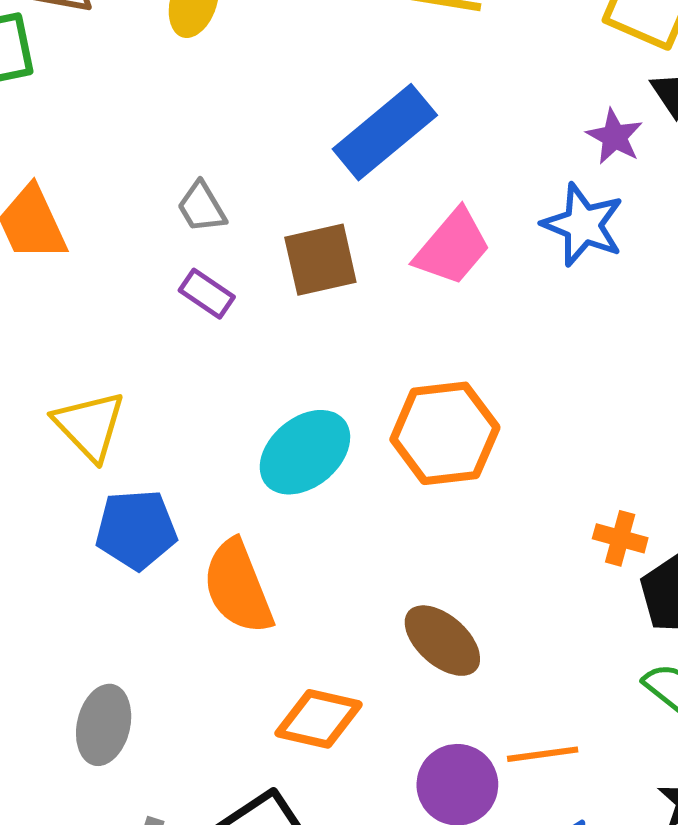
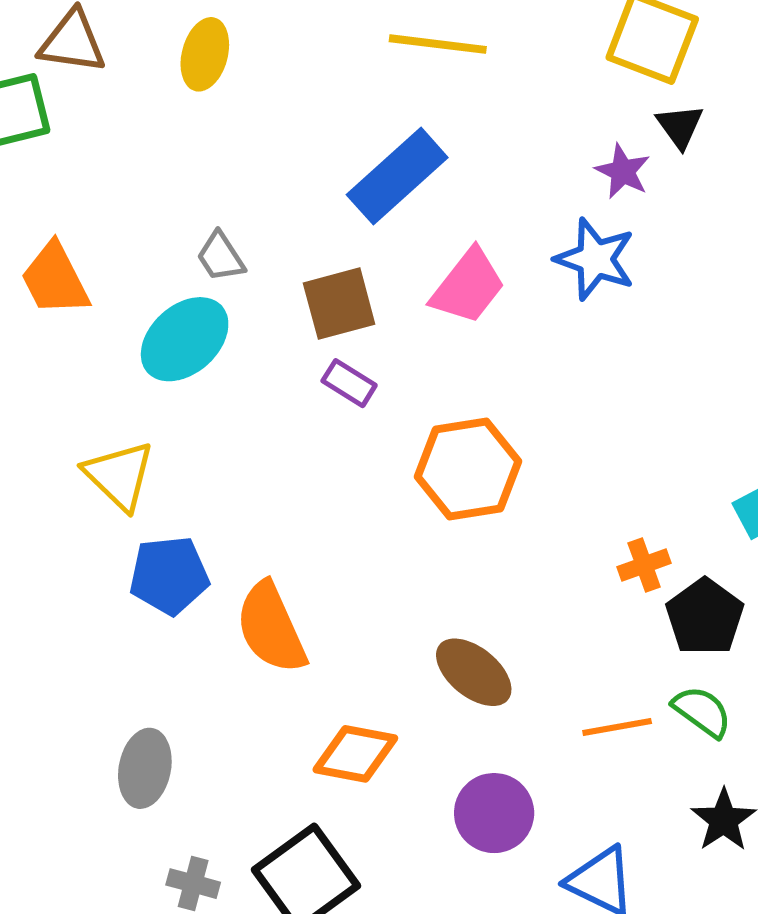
purple rectangle: (207, 294) -> (349, 383), moved
cyan ellipse: (305, 452) -> (185, 339), moved
orange cross: (620, 538) -> (644, 565), turned -33
orange line: (543, 754) -> (617, 727), moved

